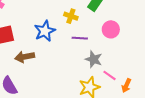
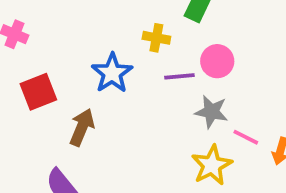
pink circle: (111, 29) -> (217, 61), moved
brown arrow: (25, 57) -> (82, 127), turned 132

